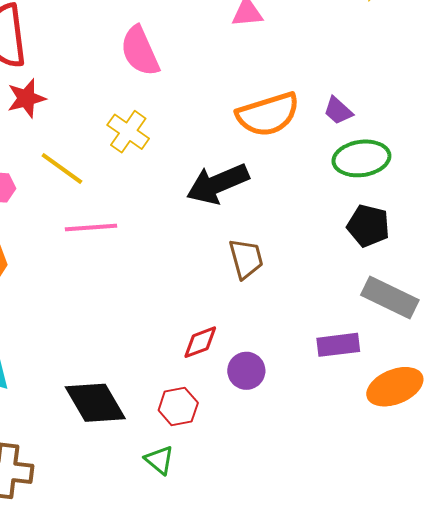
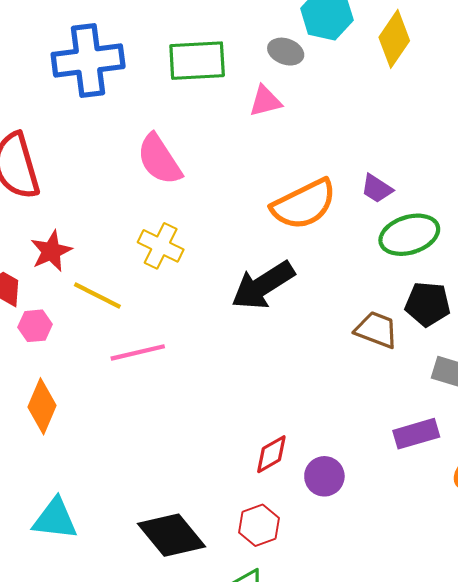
red star: (26, 98) -> (51, 251), moved
brown trapezoid: (246, 259) -> (376, 330), moved, turned -45

